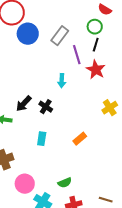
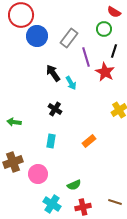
black line: (96, 45) -> (114, 51), moved
cyan arrow: (62, 81) -> (71, 83), turned -32
black arrow: (24, 104) -> (53, 73), moved, turned 102
pink circle: (25, 184) -> (38, 174), moved

